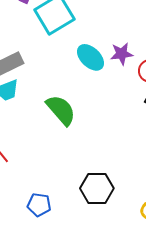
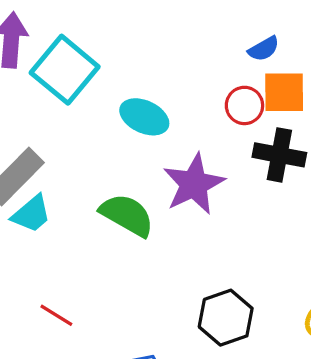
purple star: (122, 54) -> (194, 184), moved, size x1.6

